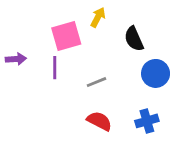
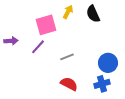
black semicircle: (134, 39) -> (93, 14), moved
purple line: (55, 68) -> (38, 47), turned 42
blue circle: (156, 73) -> (108, 63), moved

